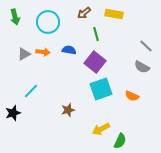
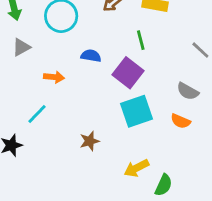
green line: (96, 34) -> (141, 40), moved
orange arrow: (43, 52) -> (54, 77), moved
gray triangle: (24, 54) -> (21, 47), moved
gray semicircle: (142, 67) -> (188, 91), moved

